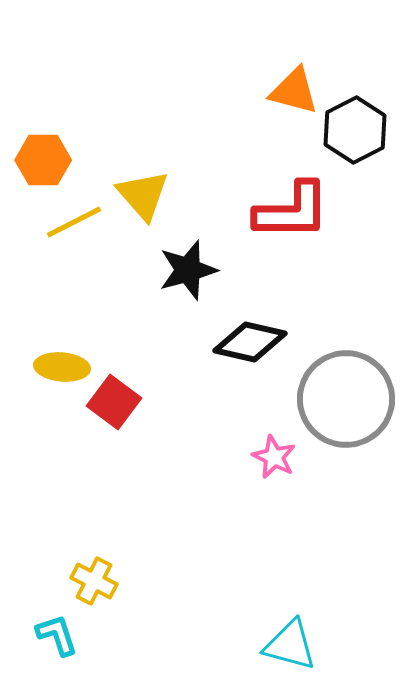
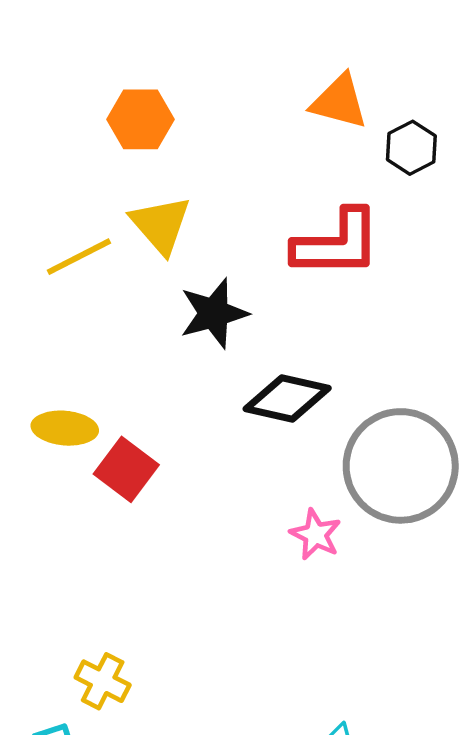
black hexagon: (355, 130) -> (411, 148), size x0.7
orange hexagon: (43, 160) -> (140, 119), moved

